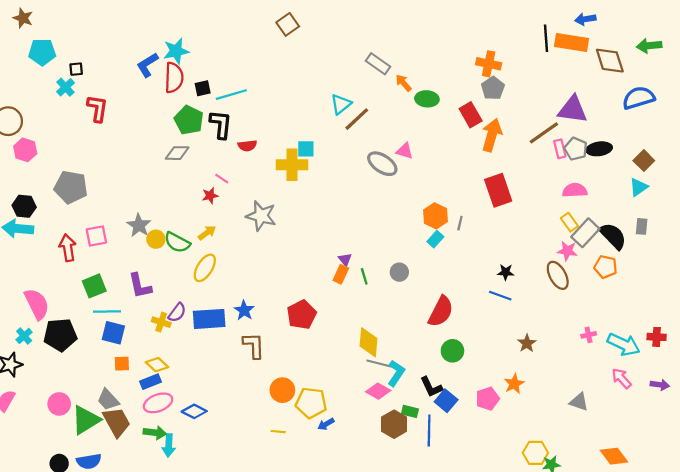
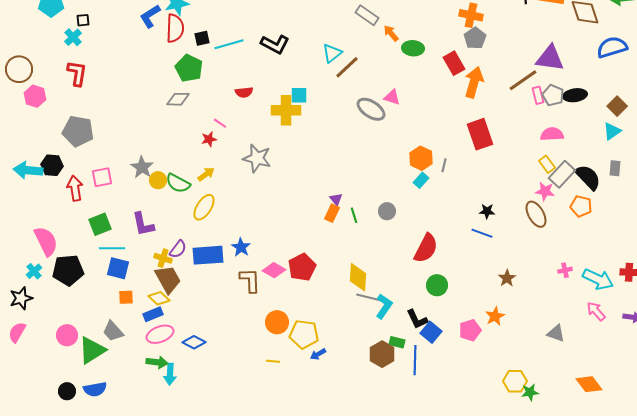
red L-shape: (97, 108) -> (77, 73), moved
black L-shape: (221, 124) -> (275, 44), moved, turned 112
black hexagon: (24, 206) -> (52, 165), moved
red pentagon: (302, 315) -> (302, 267), moved
pink diamond: (378, 391) -> (274, 270), moved
brown trapezoid: (117, 422) -> (168, 279), moved

